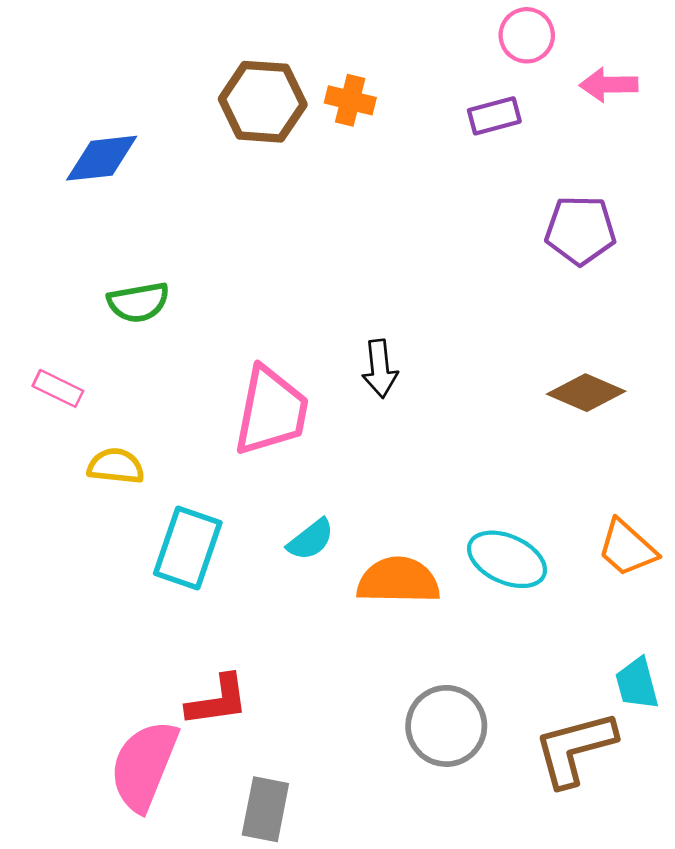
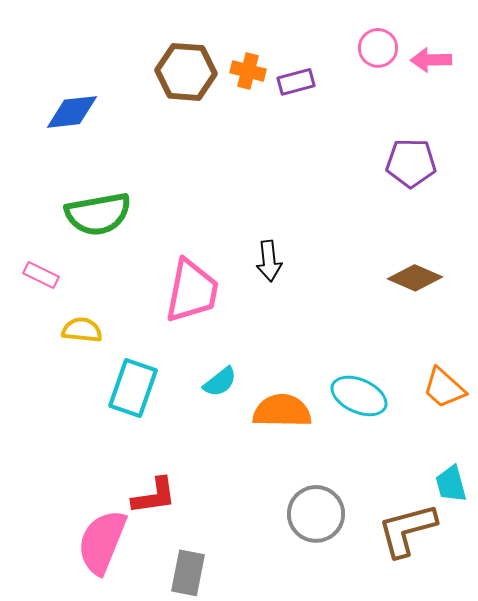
pink circle: (527, 35) -> (378, 48), moved
purple rectangle: (494, 116) -> (296, 82), moved
green semicircle: (138, 302) -> (98, 214), size x1.5

